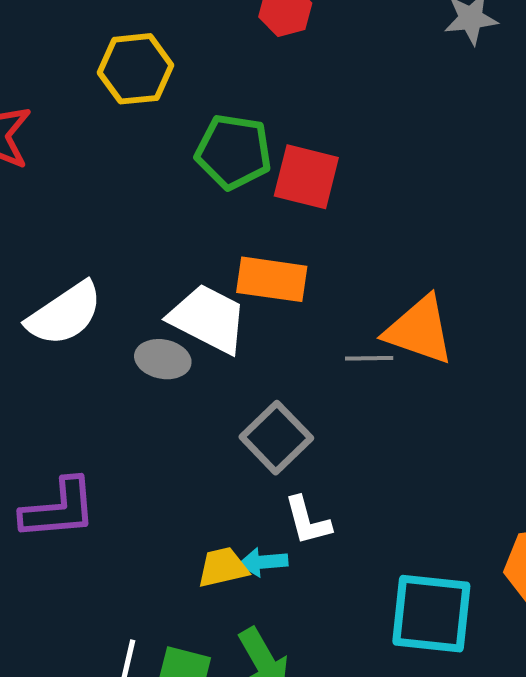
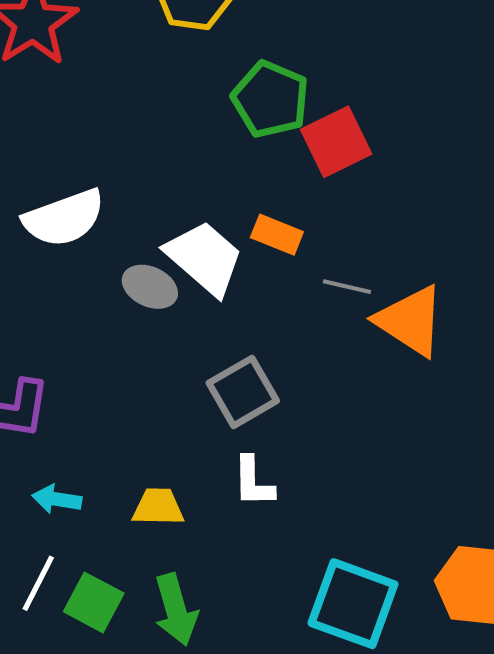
red square: (306, 177) -> (336, 142), turned 36
orange rectangle: (272, 279) -> (277, 235), size x0.7
gray line: (369, 358) -> (347, 287), moved
cyan arrow: (263, 562) -> (57, 499), moved

